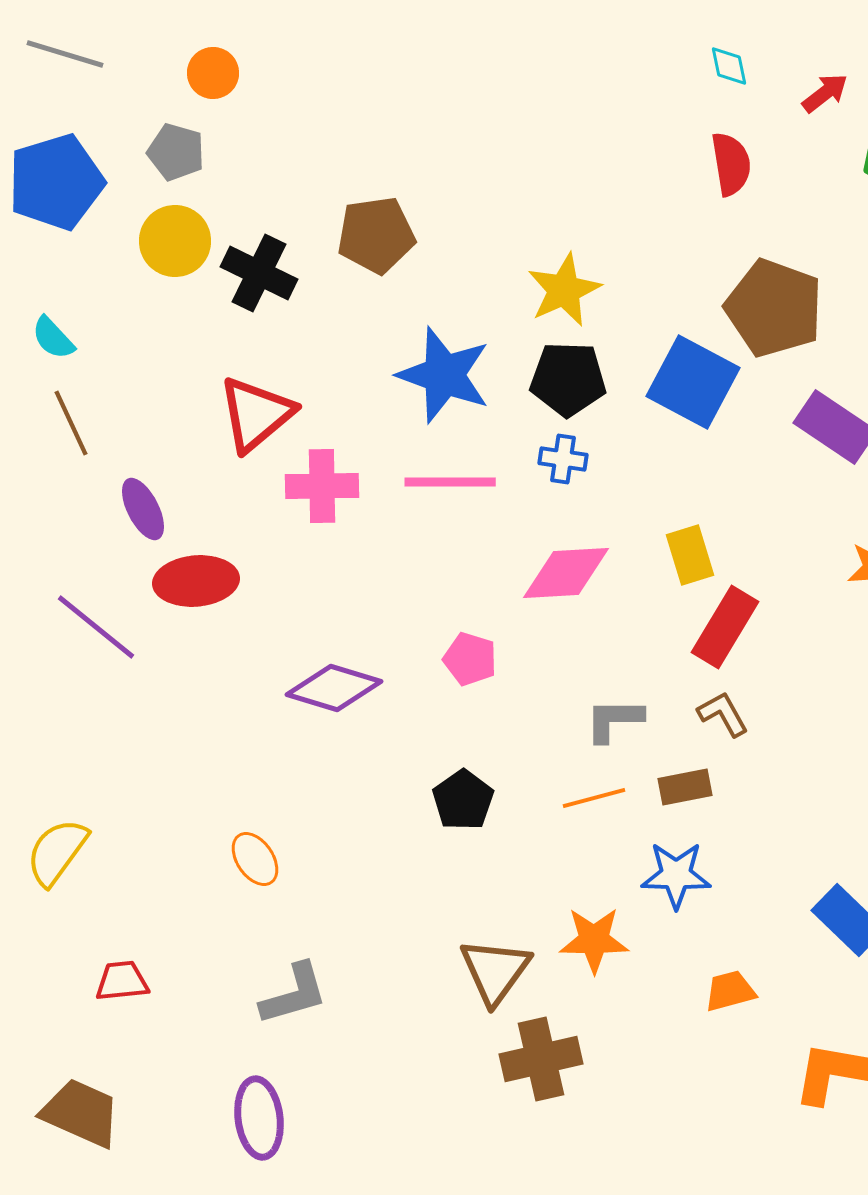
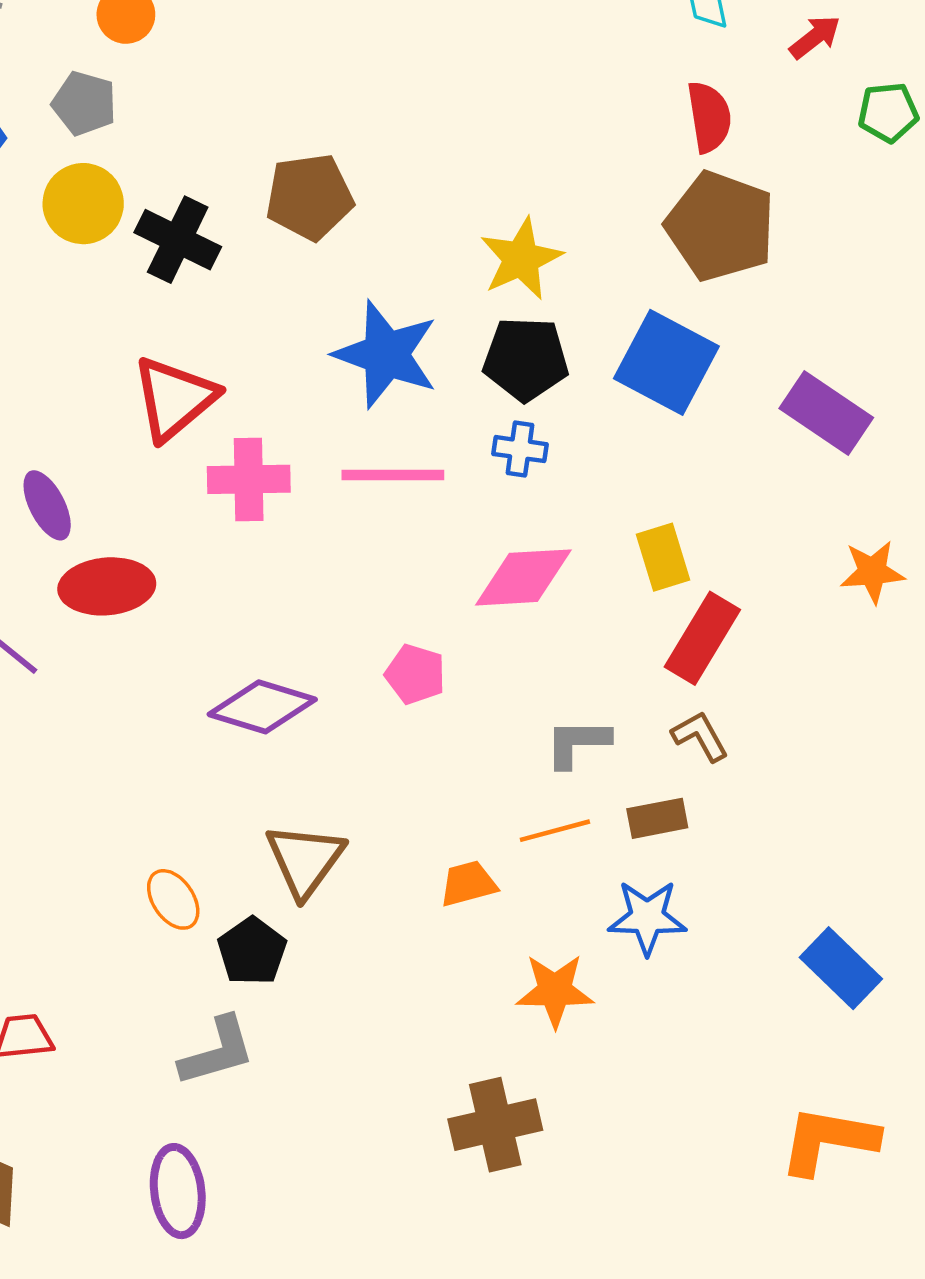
brown pentagon: (774, 308) -> (720, 226), moved
black pentagon: (463, 800) -> (252, 951), moved
brown triangle: (495, 971) -> (305, 860), moved
orange trapezoid: (730, 991) -> (468, 884), moved

